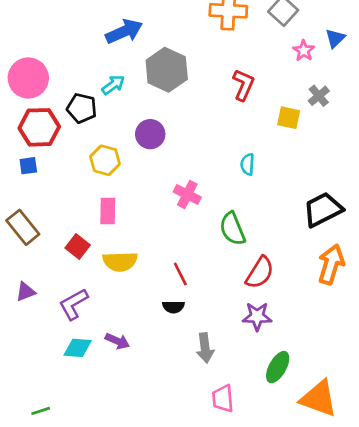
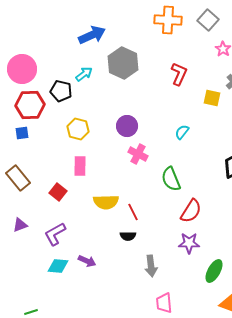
purple circle: (150, 134) -> (127, 126), moved
cyan semicircle: (247, 164) -> (182, 132), turned 35
yellow semicircle: (120, 262) -> (106, 202), moved
green ellipse: (278, 367) -> (214, 271), moved

